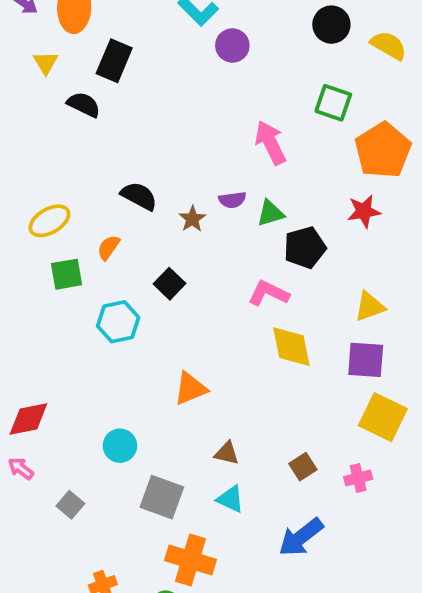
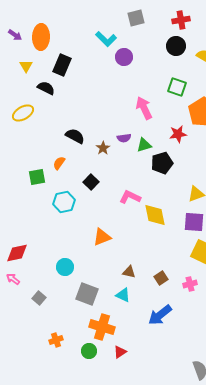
red star: (364, 211) -> (178, 134), moved
yellow ellipse: (49, 221) -> (23, 113), moved
pink L-shape: (269, 293) -> (130, 197), moved
brown triangle: (227, 453) -> (129, 272), moved

